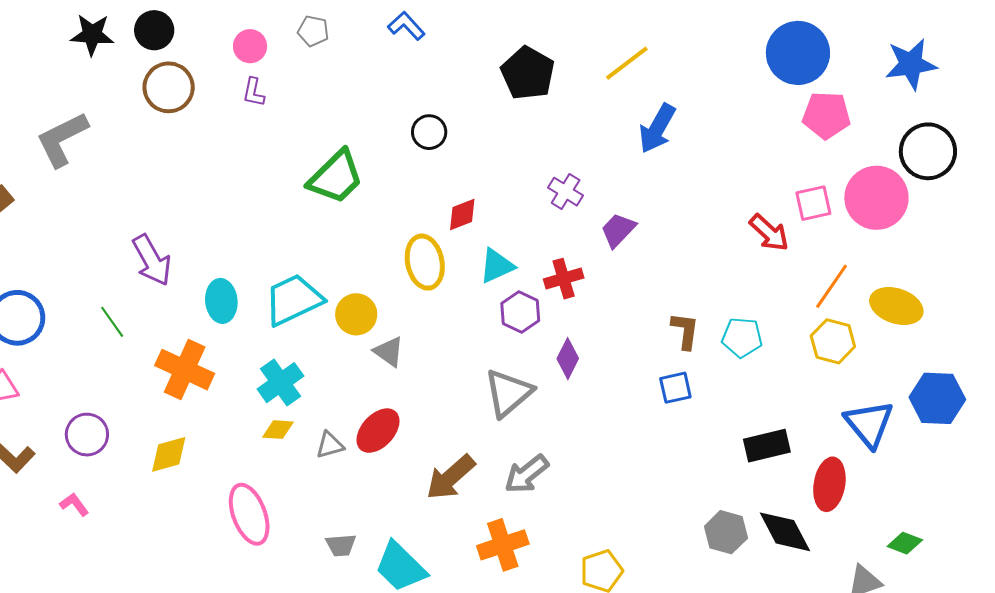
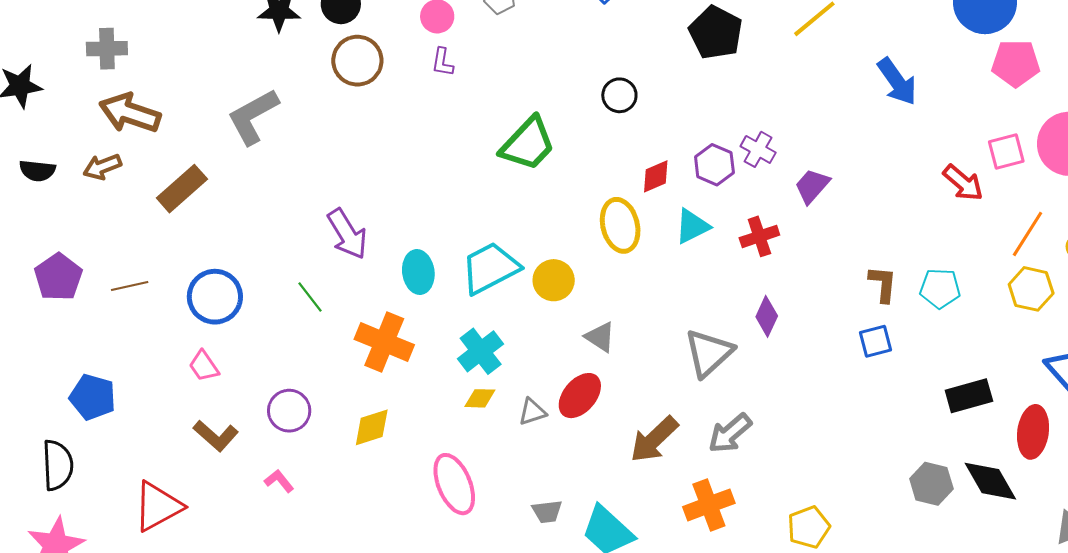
blue arrow: (657, 128) -> (897, 82), moved, turned -63
purple hexagon: (520, 312) -> (714, 165), moved
gray triangle: (389, 352) -> (600, 337), moved

